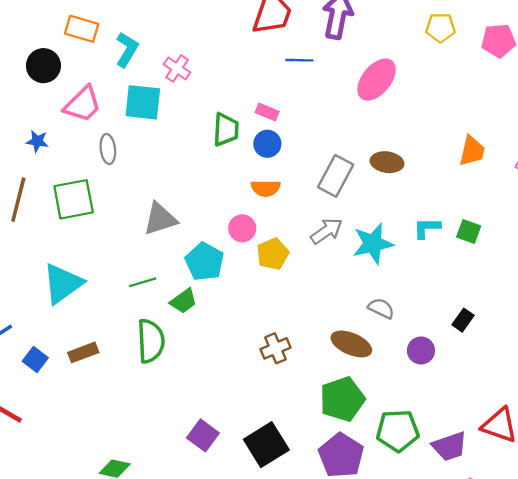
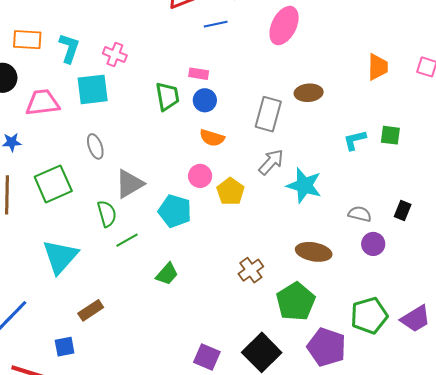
pink trapezoid: (83, 104) -> (43, 103), turned -129
gray ellipse: (108, 149) -> (95, 146), moved
orange semicircle: (266, 188) -> (212, 138), turned 30
cyan star: (373, 244) -> (304, 185), moved, turned -30
green trapezoid: (184, 301) -> (167, 274), moved
gray semicircle: (381, 308) -> (360, 214), moved
green semicircle: (151, 341) -> (107, 214), moved, size x0.7
blue square: (35, 360) -> (65, 347), moved, turned -35
green pentagon: (342, 399) -> (296, 302), moved

